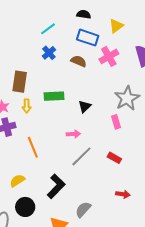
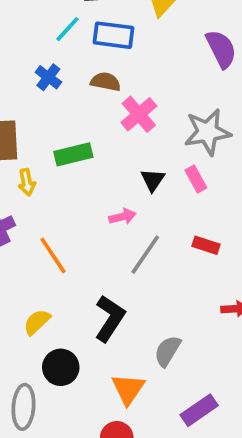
cyan line: (48, 29) -> (67, 29), moved
pink cross: (109, 56) -> (139, 114), moved
gray star: (127, 98) -> (207, 132), turned 30
black triangle: (85, 106) -> (153, 180), moved

